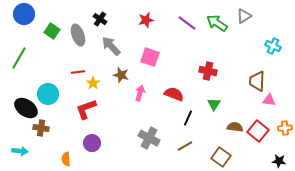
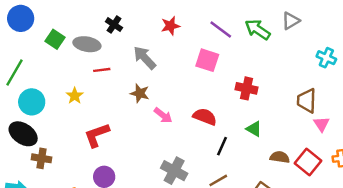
gray ellipse: (78, 35) -> (87, 44), turned -60
gray arrow: (111, 46) -> (145, 58), moved
pink square: (150, 57) -> (207, 60), moved
red line: (78, 72) -> (102, 70), moved
yellow star: (93, 83) -> (75, 96), moved
pink arrow: (140, 93) -> (163, 115), turned 112
cyan circle: (48, 94) -> (32, 102), moved
pink triangle: (269, 100) -> (321, 124), turned 48
green triangle: (214, 104) -> (254, 129), turned -32

